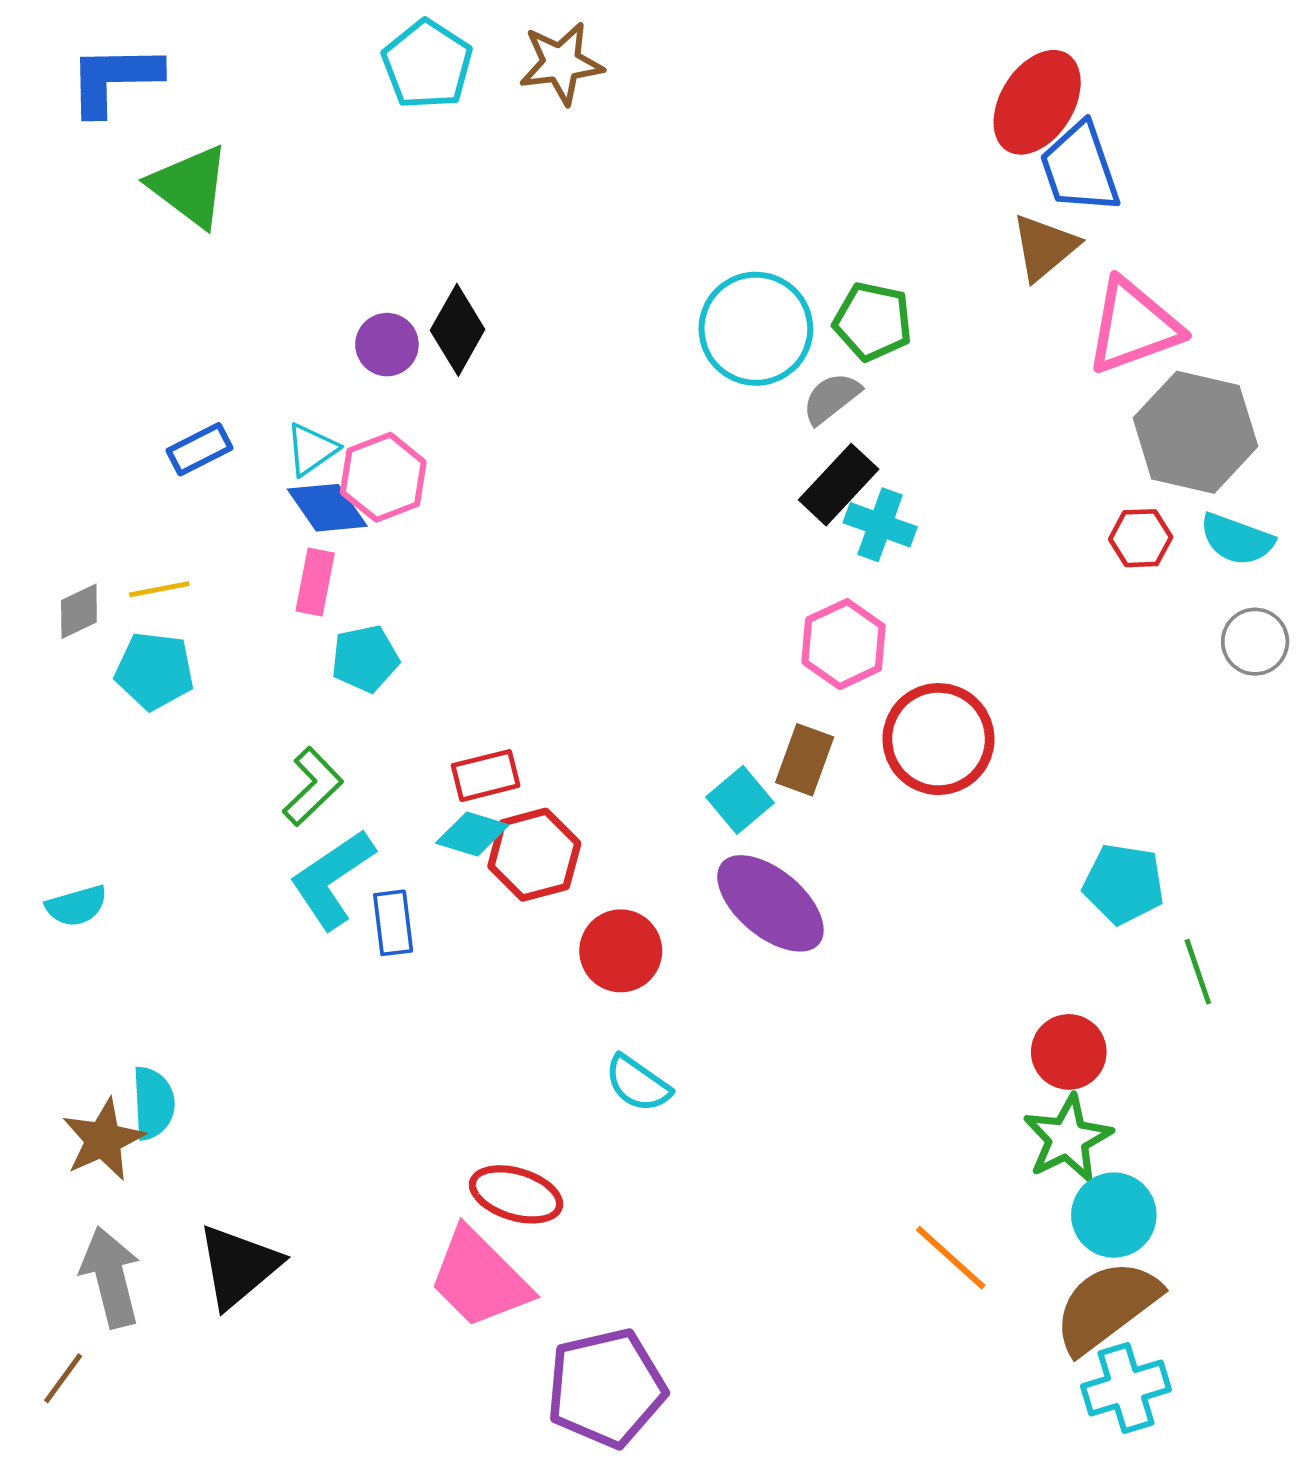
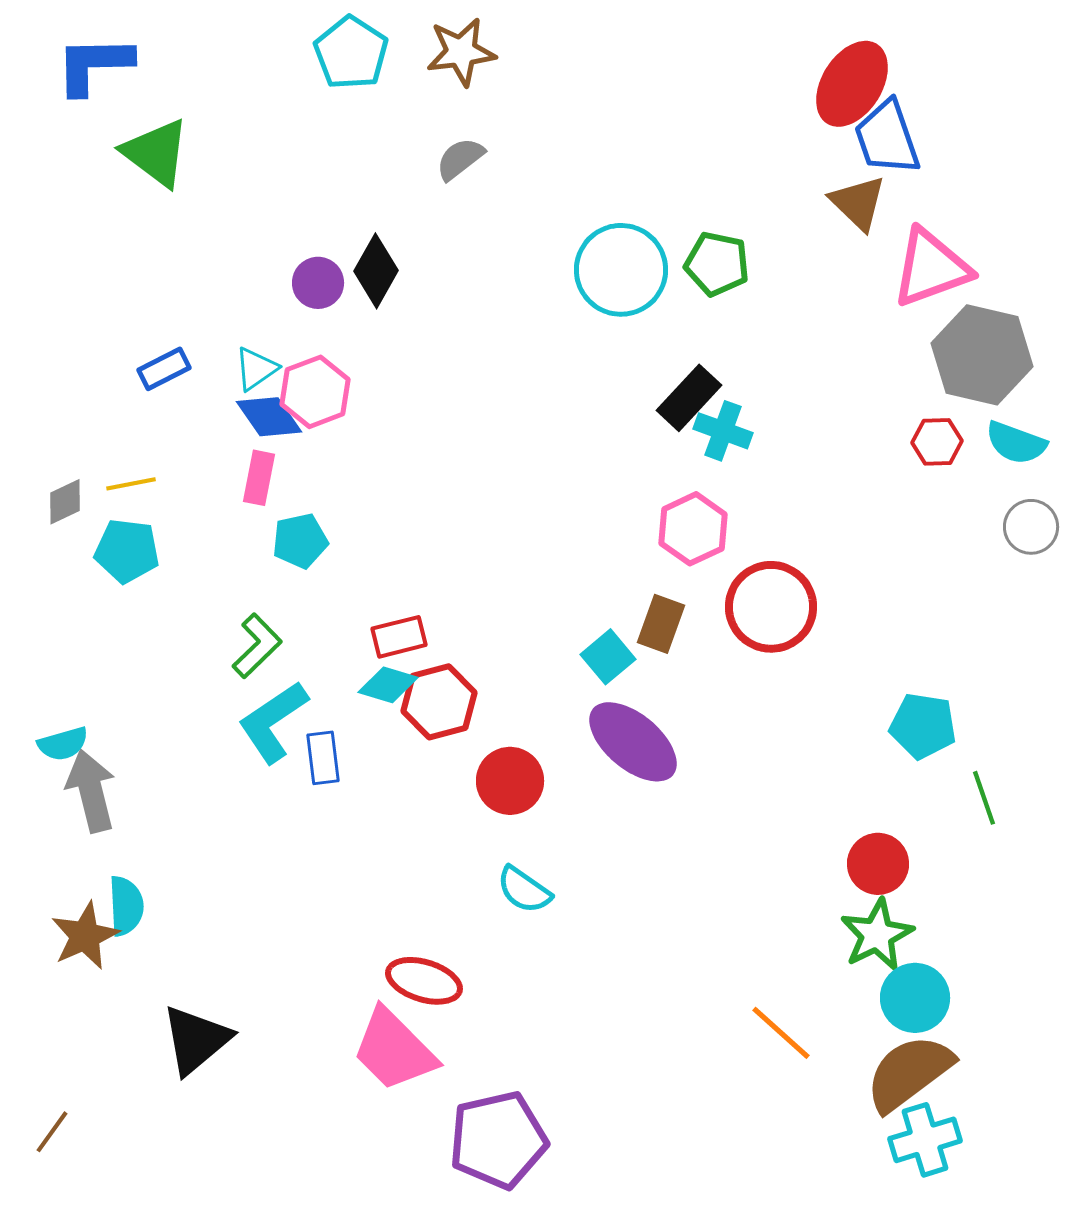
brown triangle: (1044, 247) -> (858, 203), turned -36
gray semicircle: (831, 398) -> (460, 159), moved
gray arrow: (111, 1277) -> (91, 791), moved

